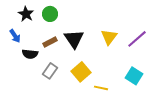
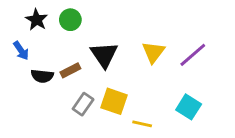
brown rectangle: (50, 42) -> (70, 70), moved
gray rectangle: (50, 71) -> (83, 104), moved
yellow square: (81, 72) -> (114, 101), turned -30

